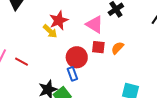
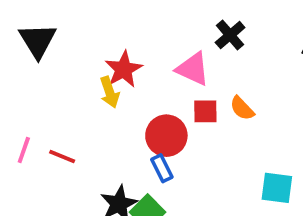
yellow arrow: (50, 31) -> (110, 92), turned 35
orange semicircle: (117, 48) -> (242, 108), turned -80

